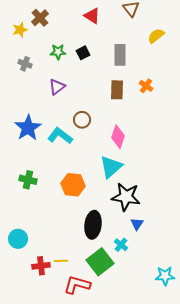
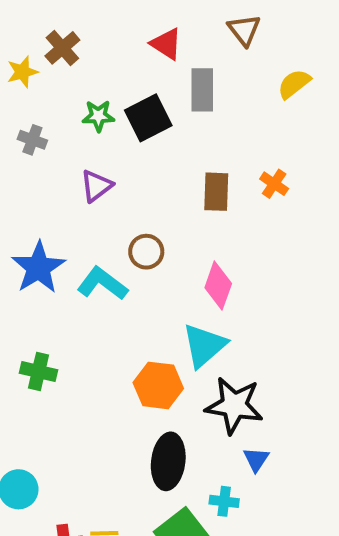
black square: (83, 53) -> (148, 118), size x1.6
gray rectangle: (120, 55) -> (202, 90), moved
orange hexagon: (73, 185) -> (158, 385), moved
cyan cross: (121, 245) -> (224, 501), turned -32

